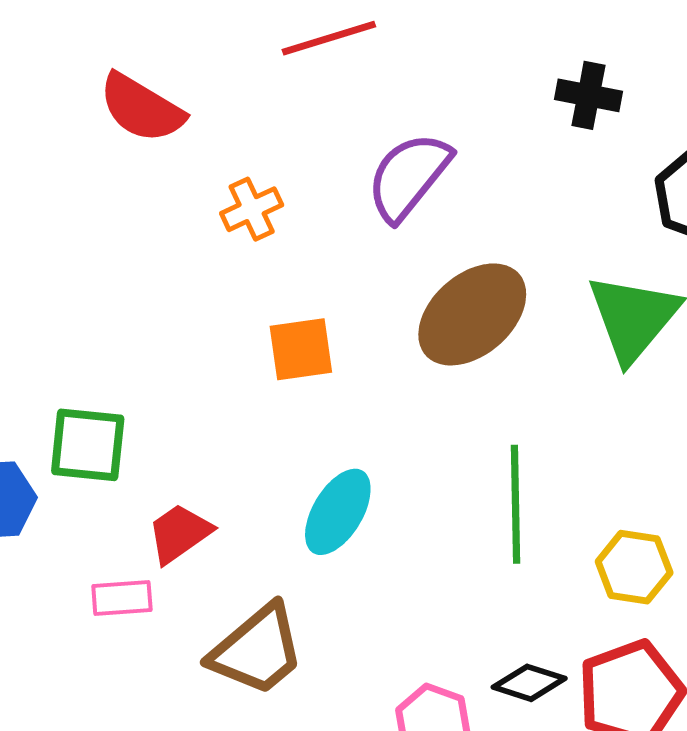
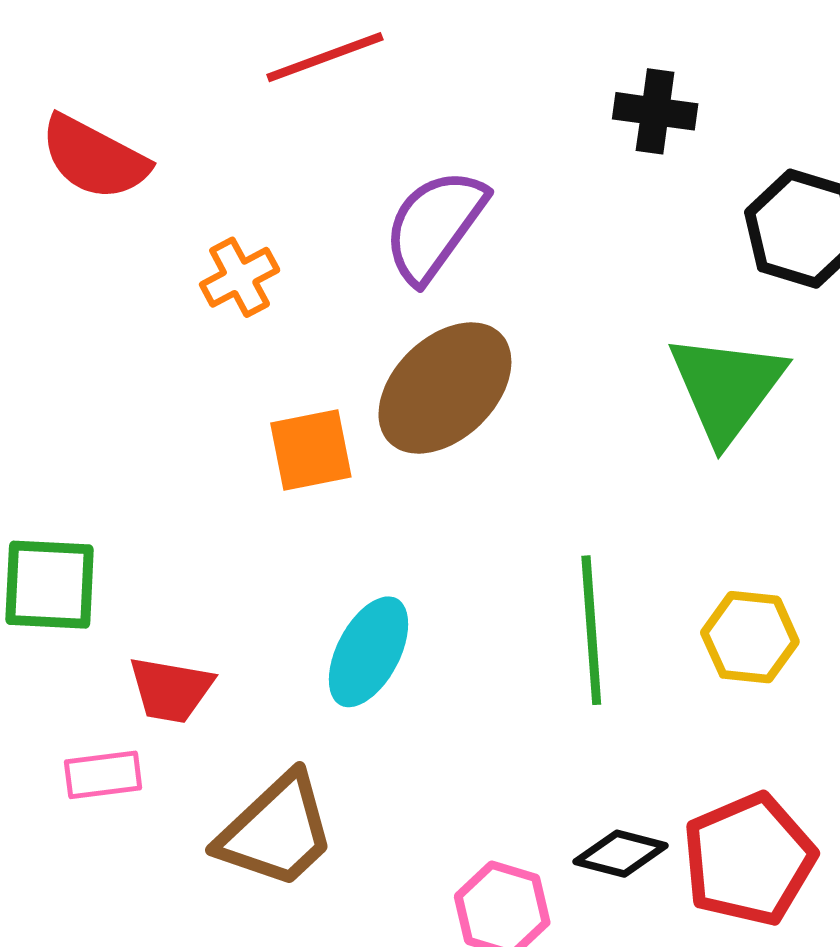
brown ellipse: (472, 314) -> (445, 388), moved
red trapezoid: (179, 533) -> (171, 690), turned -132
yellow hexagon: (634, 567) -> (750, 637), moved

